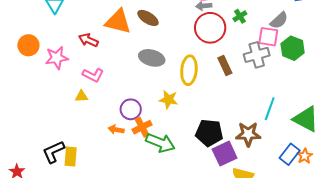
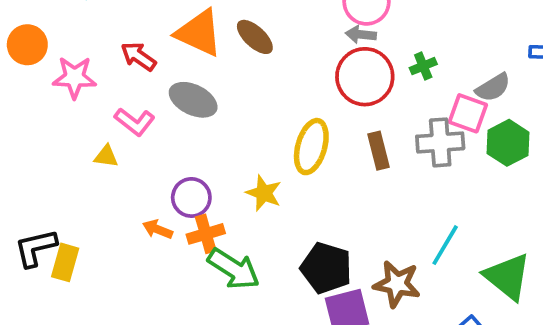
gray ellipse: (152, 58) -> (193, 100), moved

